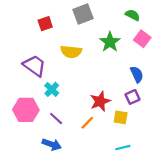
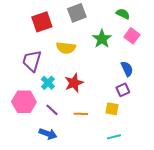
red square: (45, 24) -> (42, 22), size x1.5
purple trapezoid: (34, 66) -> (32, 61), turned -110
red star: (100, 101) -> (74, 83), moved
orange line: (87, 123) -> (81, 114), turned 48

